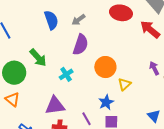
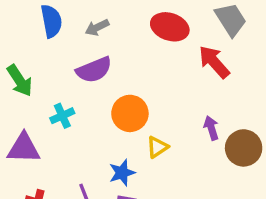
purple semicircle: (81, 45) -> (94, 70), turned 40
purple triangle: (55, 106) -> (24, 148), moved

